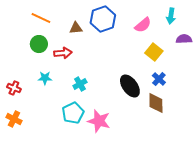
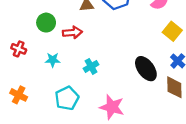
red cross: (14, 88) -> (19, 49), moved
cyan pentagon: (73, 113) -> (67, 98), moved
orange cross: (14, 119) -> (19, 95), moved

